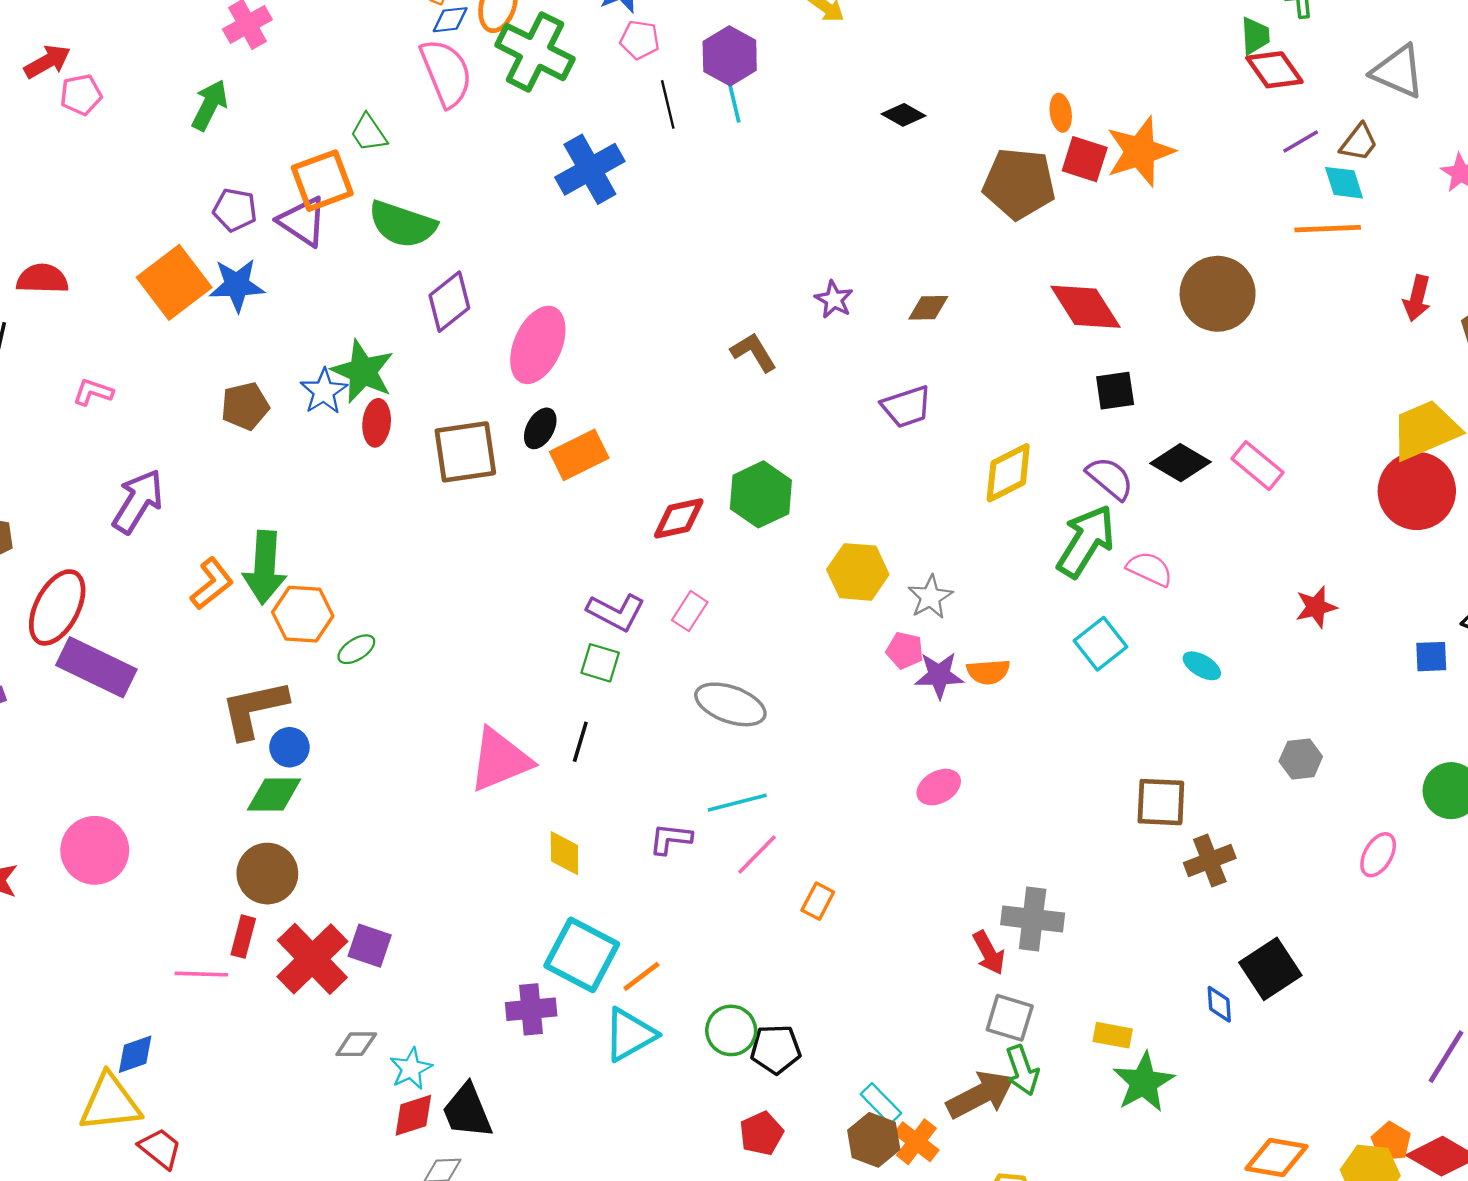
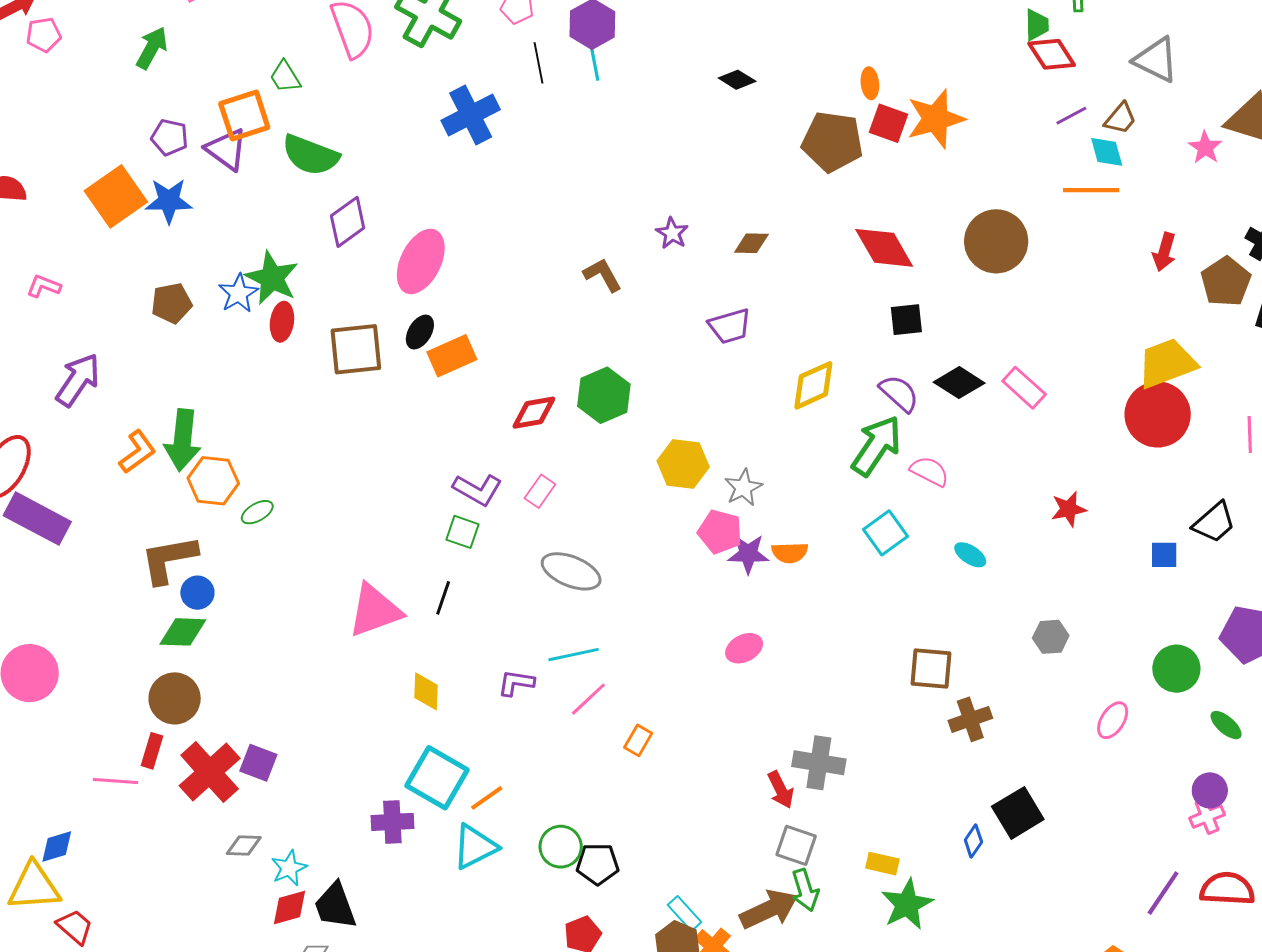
pink pentagon: (905, 650) -> (720, 532), size x1.4
blue diamond: (1219, 1004) -> (973, 841), turned 36

